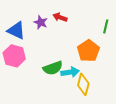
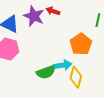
purple star: (41, 22) -> (34, 16), size x1.5
green semicircle: (53, 68) -> (46, 72), moved

